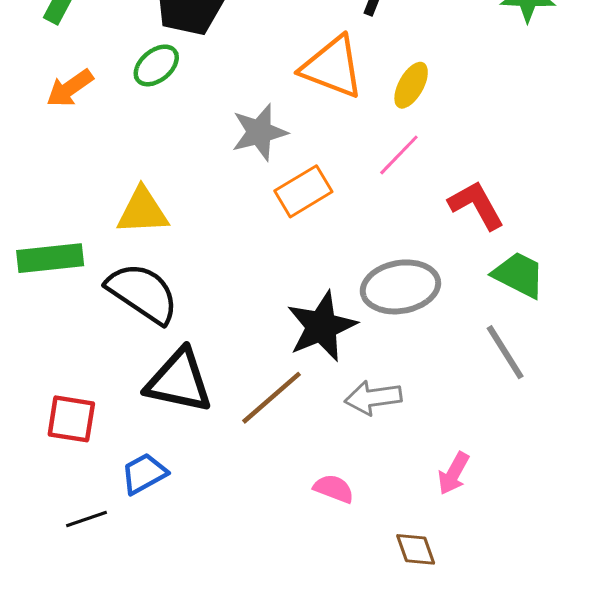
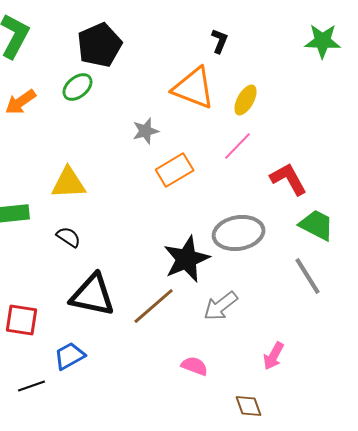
gray star: (259, 132) -> (146, 131), size x0.7
black semicircle: (143, 293) -> (69, 237), size x0.5
gray arrow: (373, 398) -> (221, 306), turned -30

